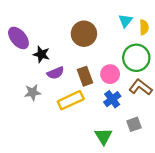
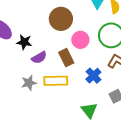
pink circle: (110, 74) -> (80, 40), moved
gray star: (33, 93) -> (29, 83), moved
yellow rectangle: (71, 100) -> (56, 81), turned 30

